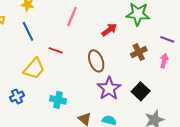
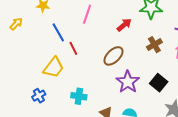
blue line: (28, 31) -> (58, 32), moved
red line: (56, 50) -> (73, 48), turned 48
brown ellipse: (96, 61) -> (113, 56), turned 70

